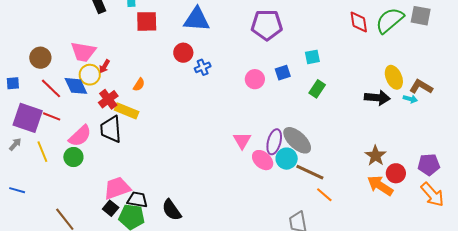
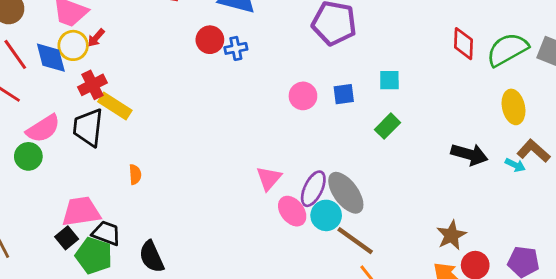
blue cross: (203, 67) -> (236, 48), moved
yellow ellipse: (394, 77) -> (514, 107), moved
orange semicircle: (139, 85) -> (135, 174), moved, turned -48

